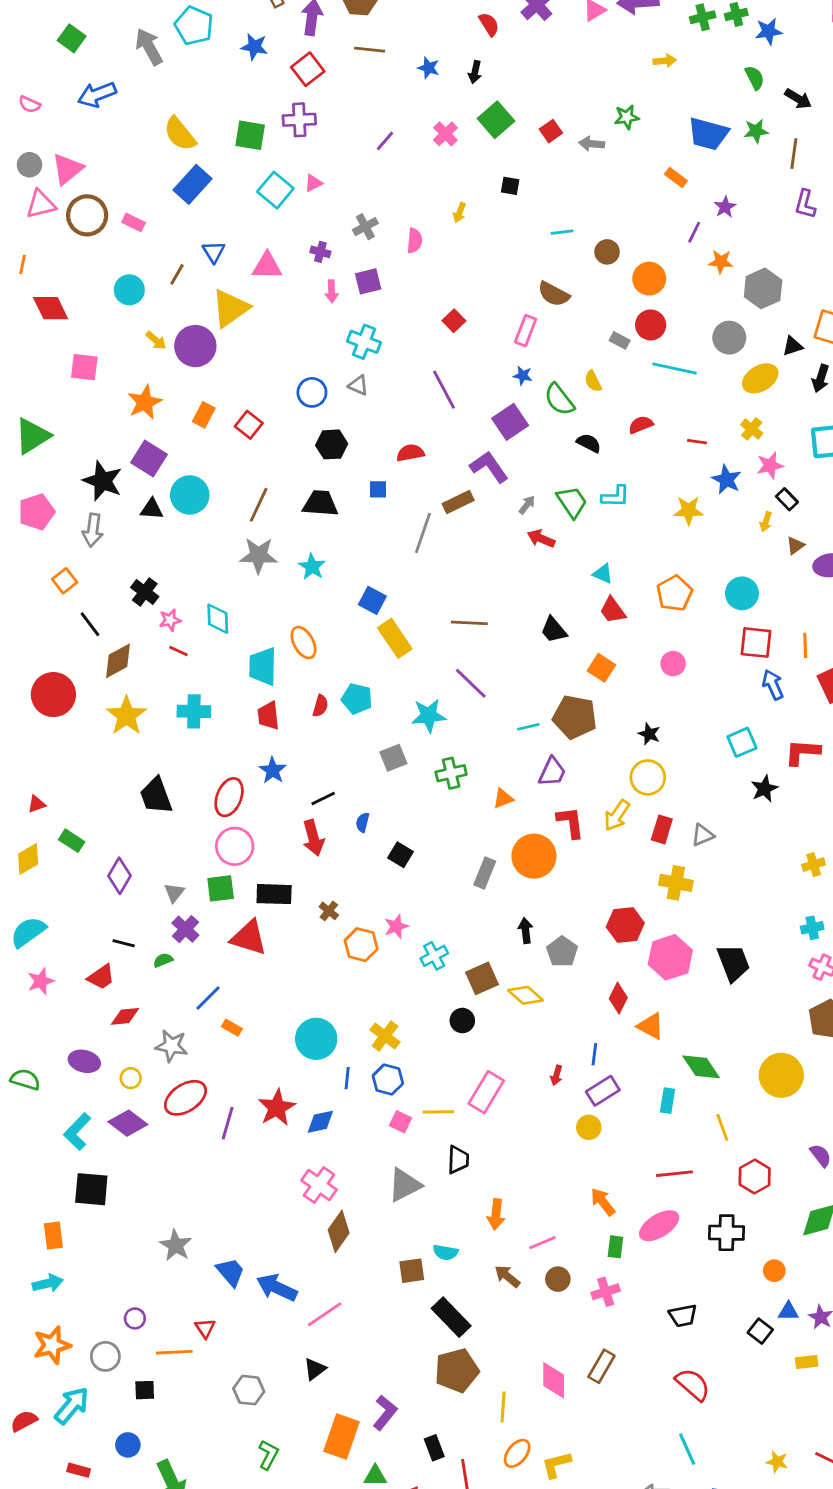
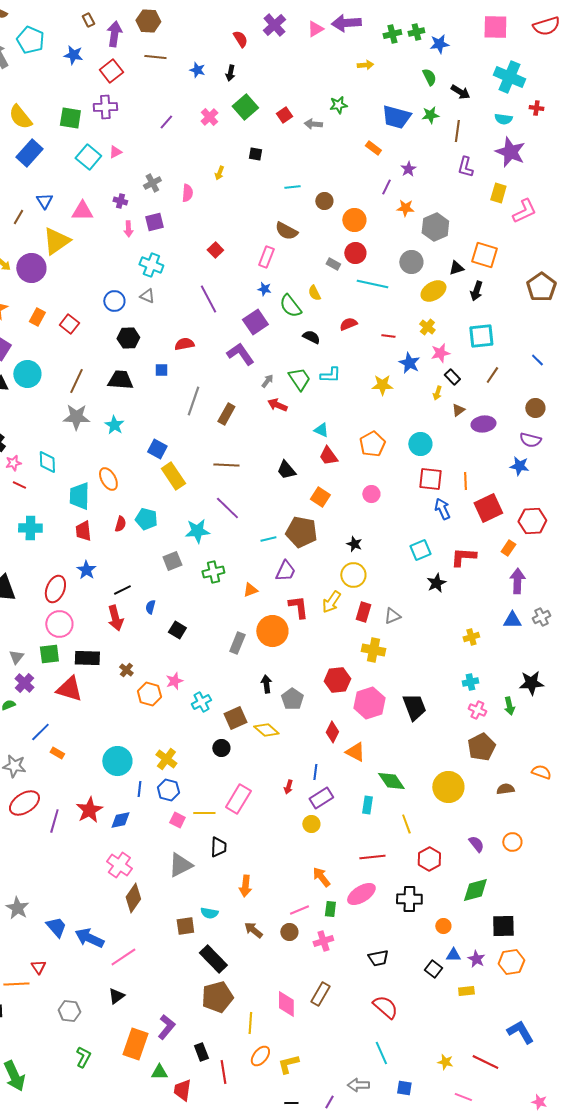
brown rectangle: (458, 502) -> (226, 414), moved, turned -35
pink line: (542, 1243) -> (299, 910), moved

